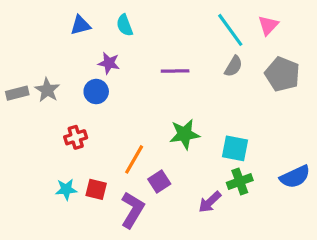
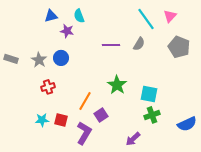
purple star: (109, 63) -> (67, 31), moved
gray semicircle: (233, 66) -> (139, 44), moved
gray star: (47, 90) -> (39, 60), moved
gray rectangle: (17, 93) -> (11, 59), turned 32
green star: (185, 134) -> (117, 85), turned -30
blue semicircle: (295, 177) -> (187, 124), moved
purple arrow: (210, 202) -> (133, 139), moved

